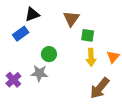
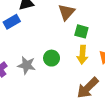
green circle: (49, 54) -> (52, 58), moved

